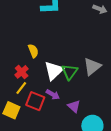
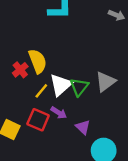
yellow semicircle: (33, 51) -> (38, 61), size x1.5
red cross: (22, 72) -> (20, 70), moved
yellow line: (21, 88) -> (41, 91), moved

